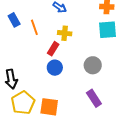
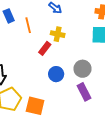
blue circle: (55, 68) -> (56, 74), moved
purple rectangle: (94, 98) -> (84, 92), moved

